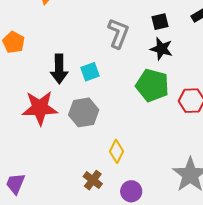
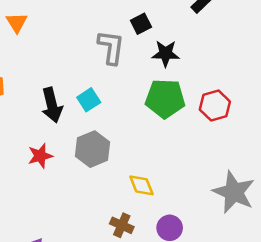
black square: (160, 22) -> (141, 24), moved
red star: (40, 108) -> (40, 156), size x0.6
yellow diamond: (116, 151) -> (141, 185), turned -35

